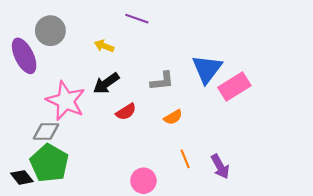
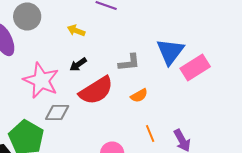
black arrow: (106, 83) -> (78, 64), size x0.7
red semicircle: (126, 112) -> (96, 90), size x1.8
gray diamond: (46, 131) -> (57, 112), moved

